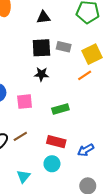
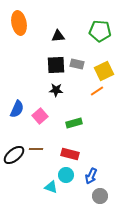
pink square: (25, 102) -> (40, 116), turned -35
brown line: (20, 136) -> (36, 149), turned 32
blue arrow: (86, 150) -> (91, 176), moved, turned -35
cyan triangle: (24, 176) -> (51, 187), moved, turned -48

